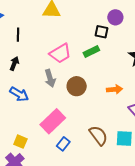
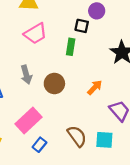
green rectangle: (91, 51) -> (71, 47), turned -56
pink trapezoid: (60, 53) -> (35, 34), moved
orange arrow: (115, 89) -> (95, 87), turned -42

